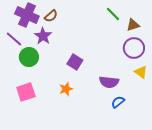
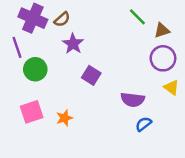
purple star: (43, 36) -> (73, 44), moved
purple line: (14, 39) -> (17, 47), turned 30
orange star: (66, 89) -> (64, 118), moved

